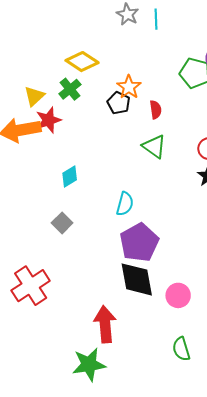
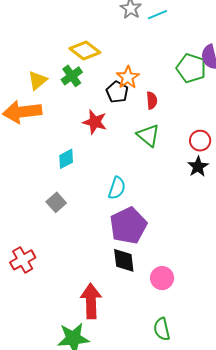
cyan line: (156, 19) -> (158, 15), turned 66
red star: (48, 120) -> (95, 122), moved, turned 30
black diamond: (137, 279) -> (124, 260), size x0.7
red cross: (31, 286) -> (23, 260), size x0.7

